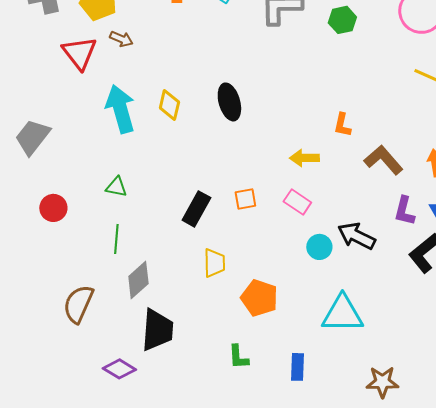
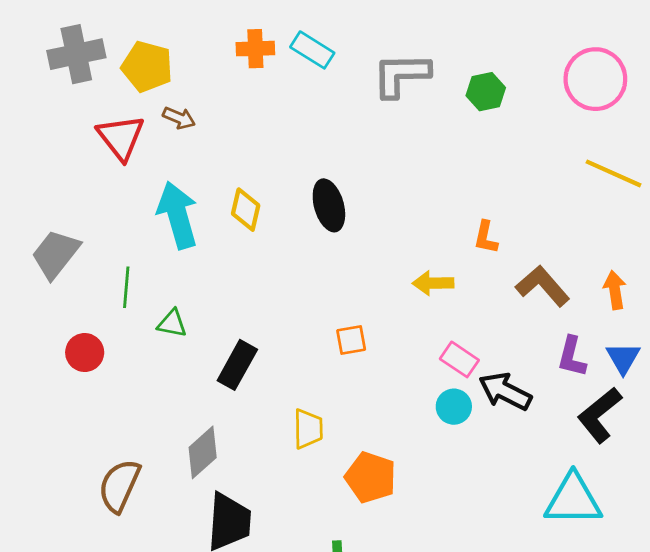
pink rectangle: (297, 202) -> (459, 359), moved
black rectangle: (196, 209) -> (237, 365), moved
green line: (116, 239) -> (126, 287), moved
cyan triangle: (342, 314) -> (573, 500), moved

